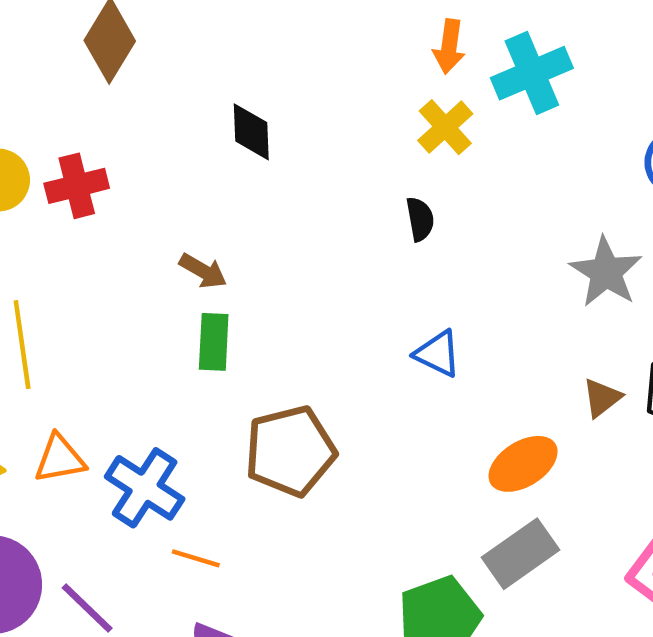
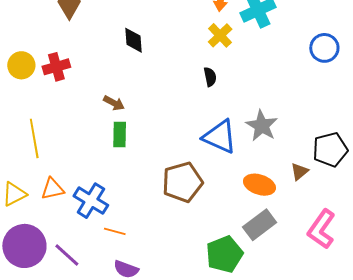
gray star: (606, 272) -> (262, 126), moved
blue triangle: (438, 354) -> (220, 137), size x1.6
brown triangle: (602, 398) -> (300, 171), moved
brown pentagon: (290, 451) -> (182, 182), moved
orange ellipse: (523, 464) -> (259, 185), turned 52

